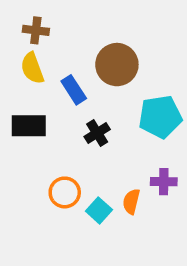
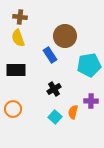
blue rectangle: (74, 90) -> (50, 55), moved
black cross: (97, 133) -> (54, 89), moved
orange circle: (65, 192) -> (13, 109), moved

